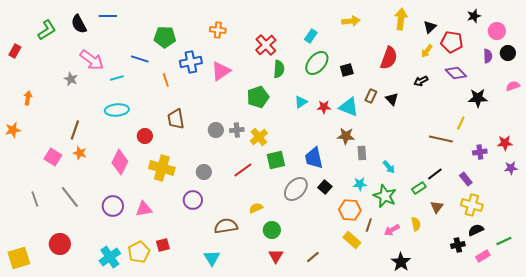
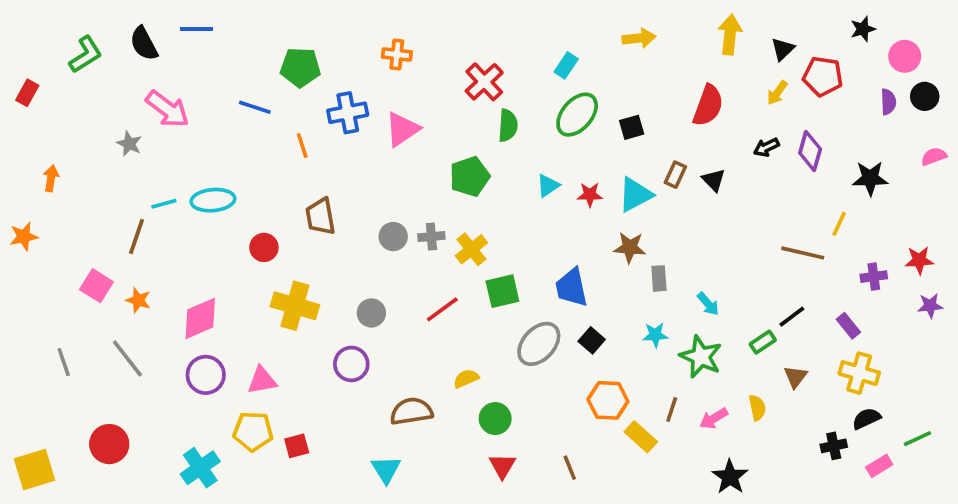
purple diamond: (456, 73) -> (810, 151), moved, turned 60
cyan line: (117, 78) -> (164, 204), moved
cyan triangle: (349, 107) -> (635, 195), turned -50
orange star: (80, 153) -> (138, 300), moved
pink diamond: (120, 162) -> (200, 318), moved, turned 40
orange hexagon: (350, 210) -> (608, 400), moved
yellow pentagon: (139, 252) -> (253, 431), moved, turned 30
brown line: (313, 257) -> (570, 468), turned -72

